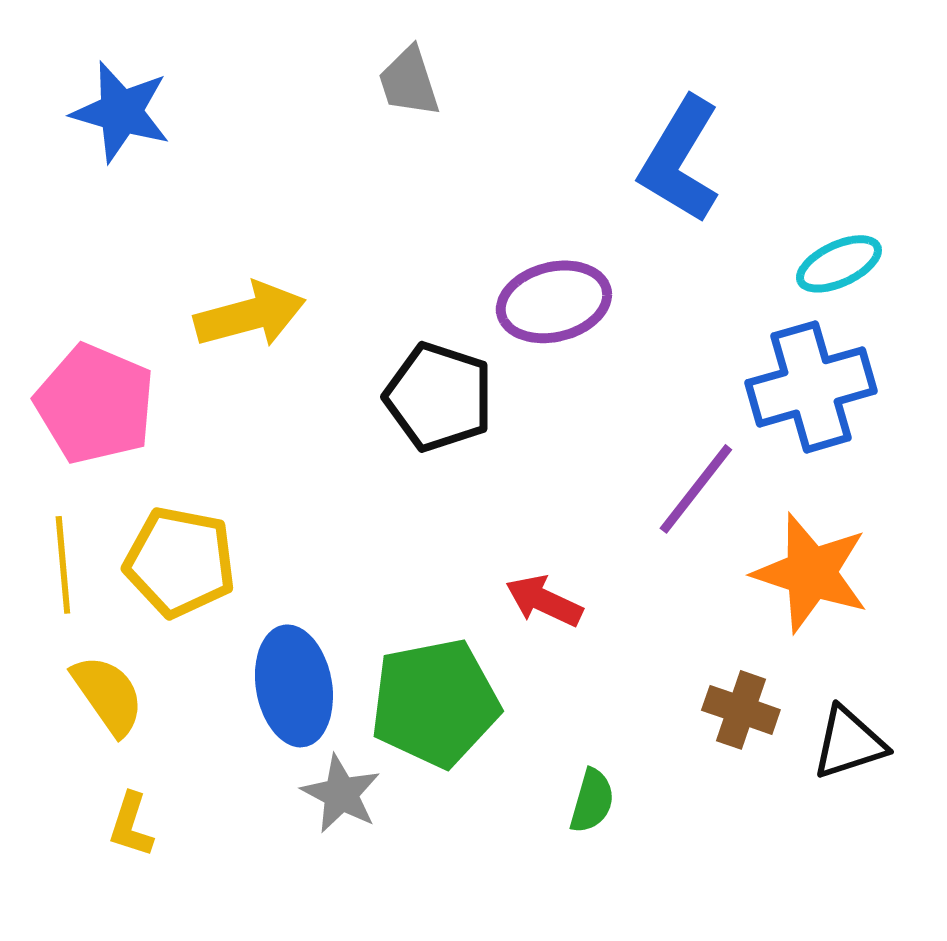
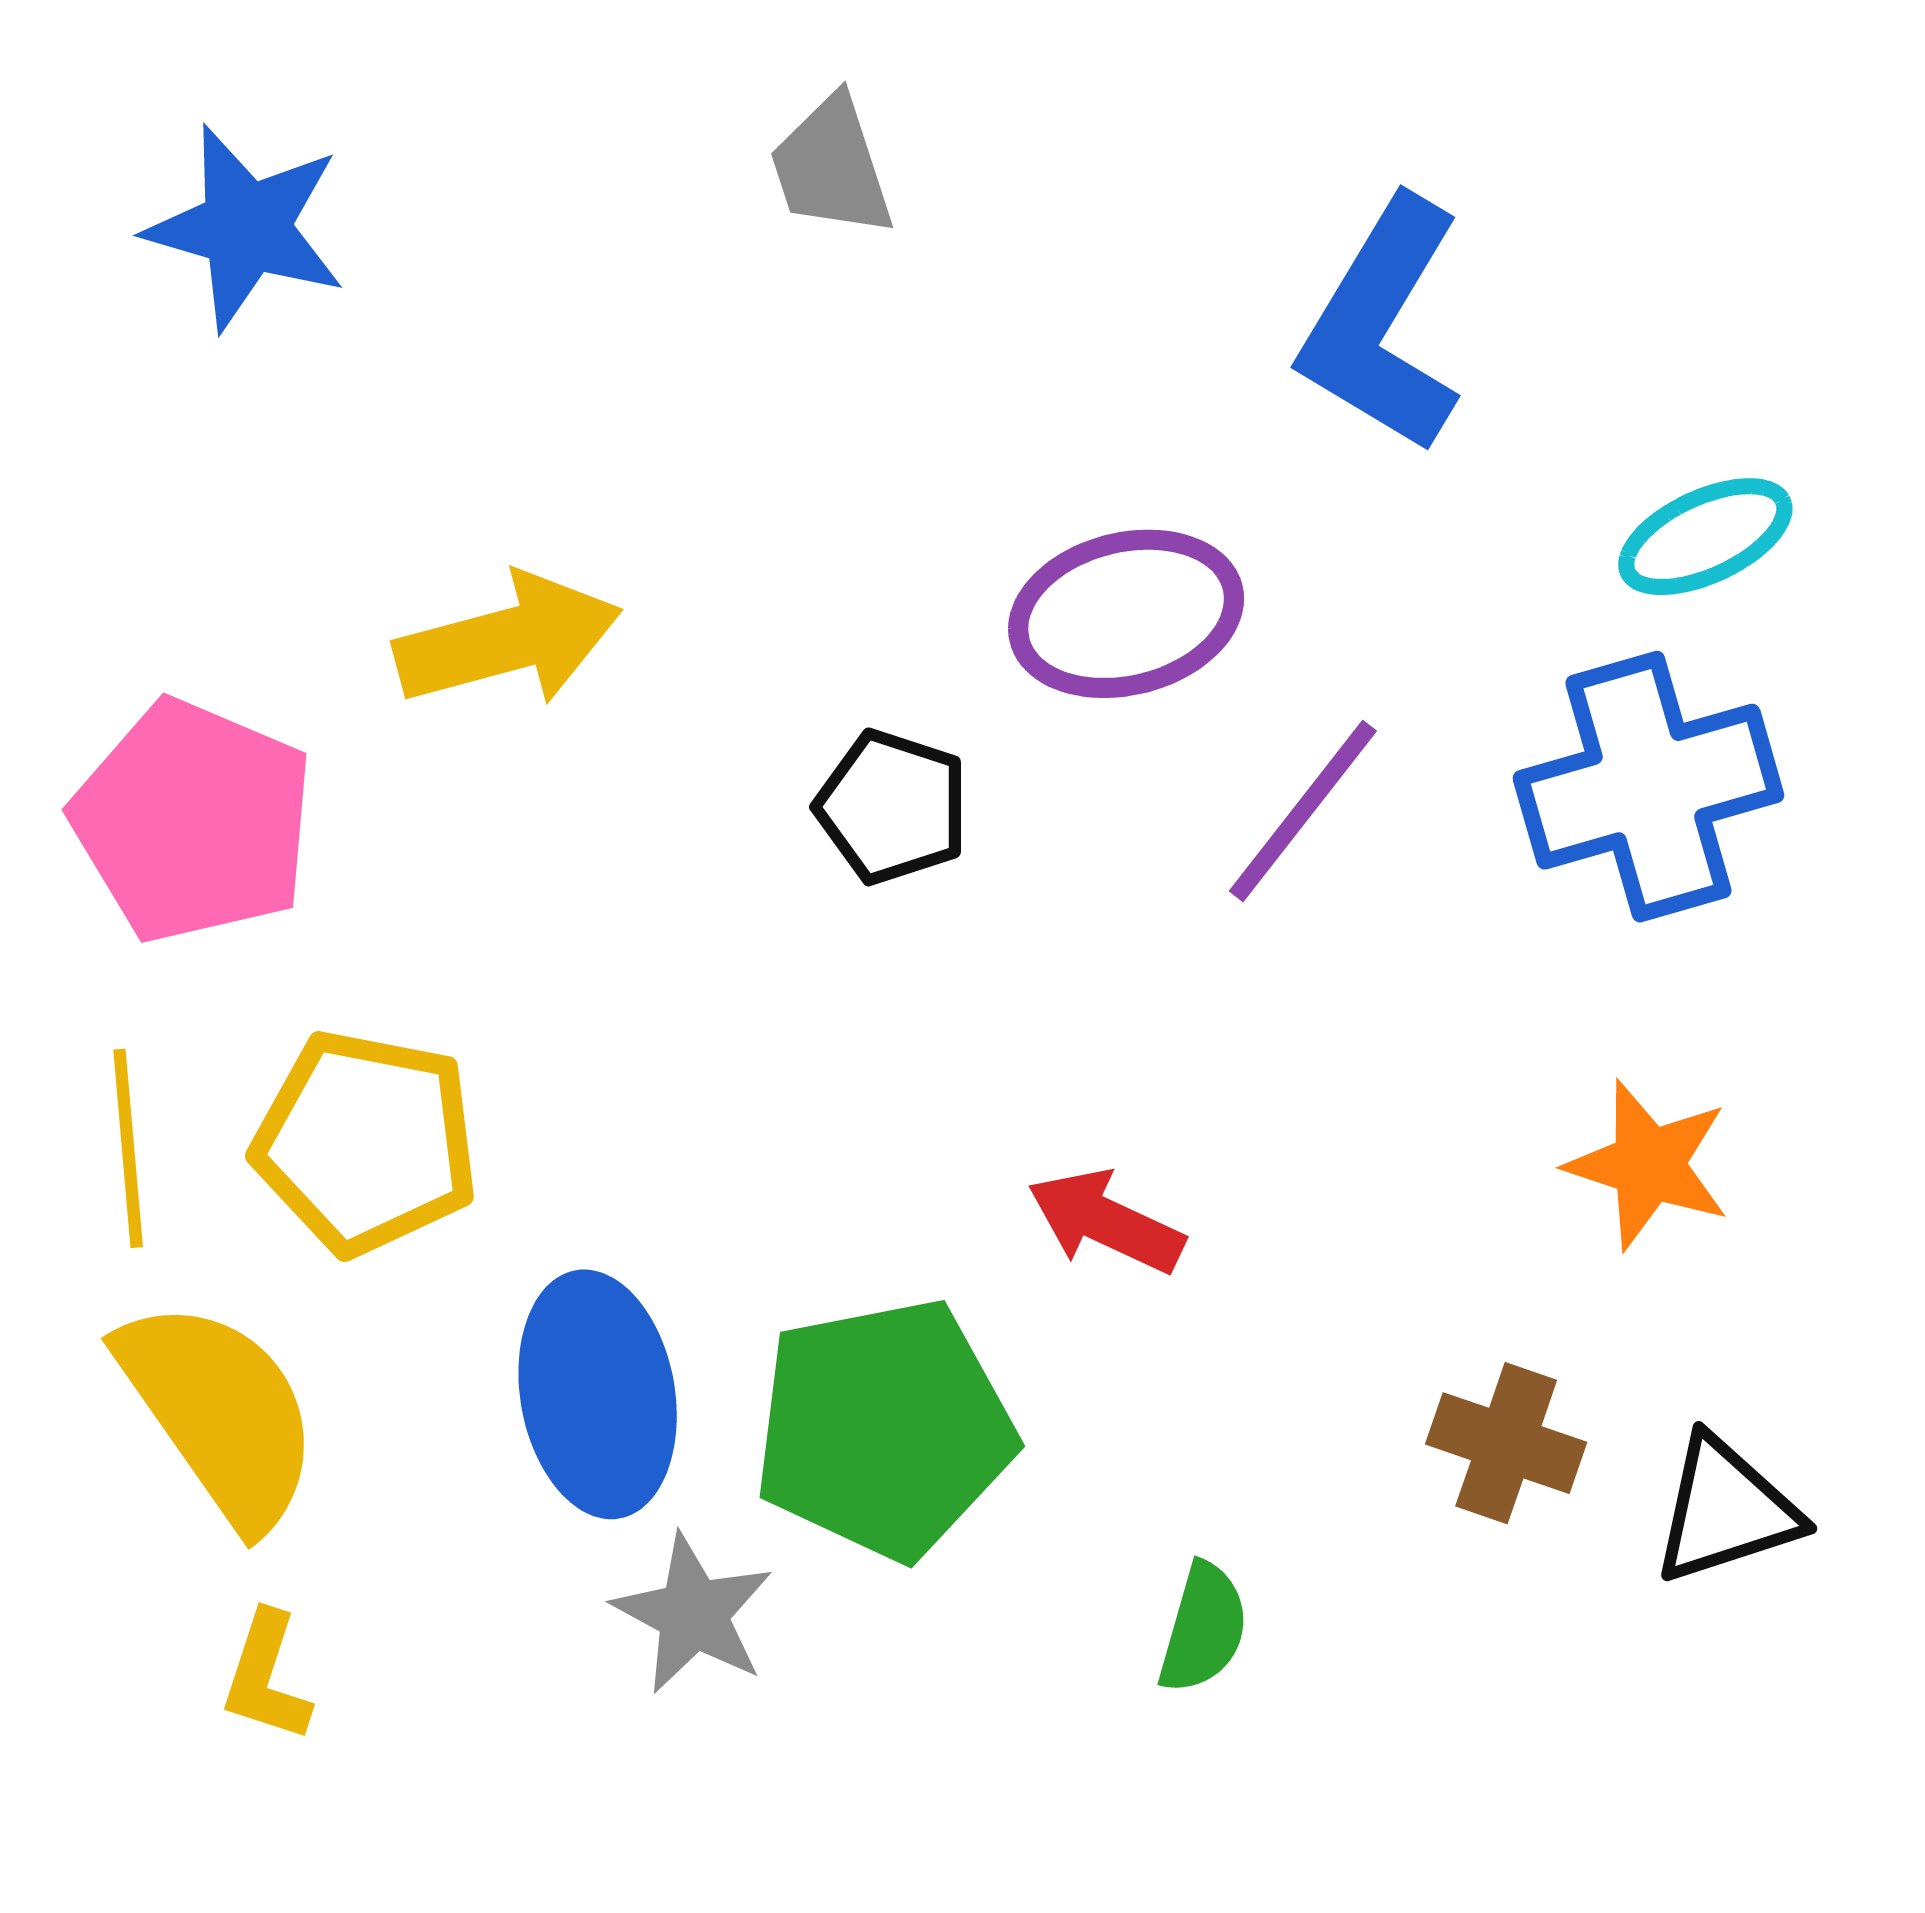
black pentagon: (439, 397) -> (892, 807), size x0.7
purple line: (696, 489) -> (1303, 811), moved
orange star: (811, 573) -> (1648, 1165), size x0.7
yellow semicircle: (108, 695) -> (220, 1413), size x1.4

